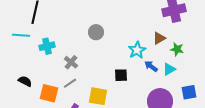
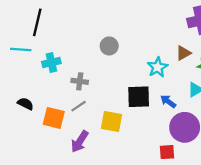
gray cross: (71, 62) -> (80, 81), turned -32
blue arrow: (151, 66) -> (168, 101), moved
black square: (121, 75) -> (139, 97), size x1.5

